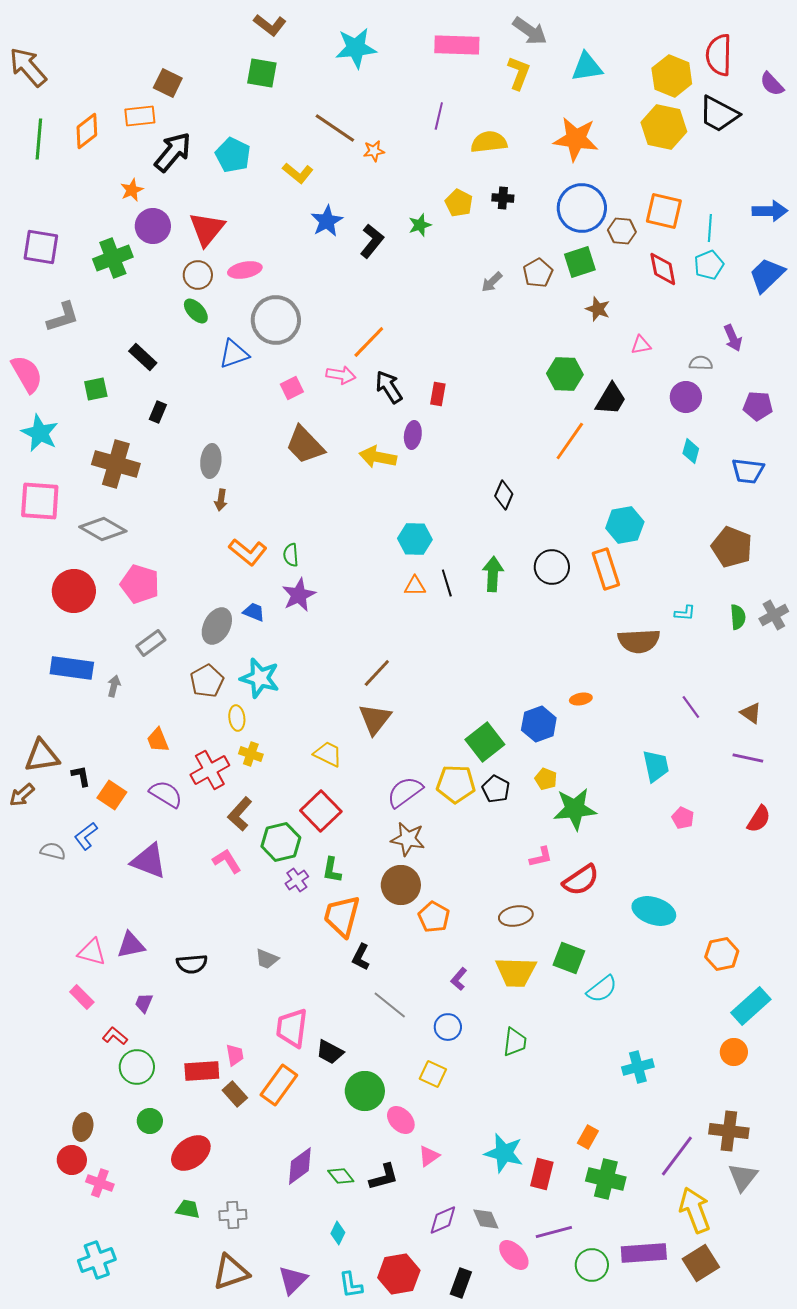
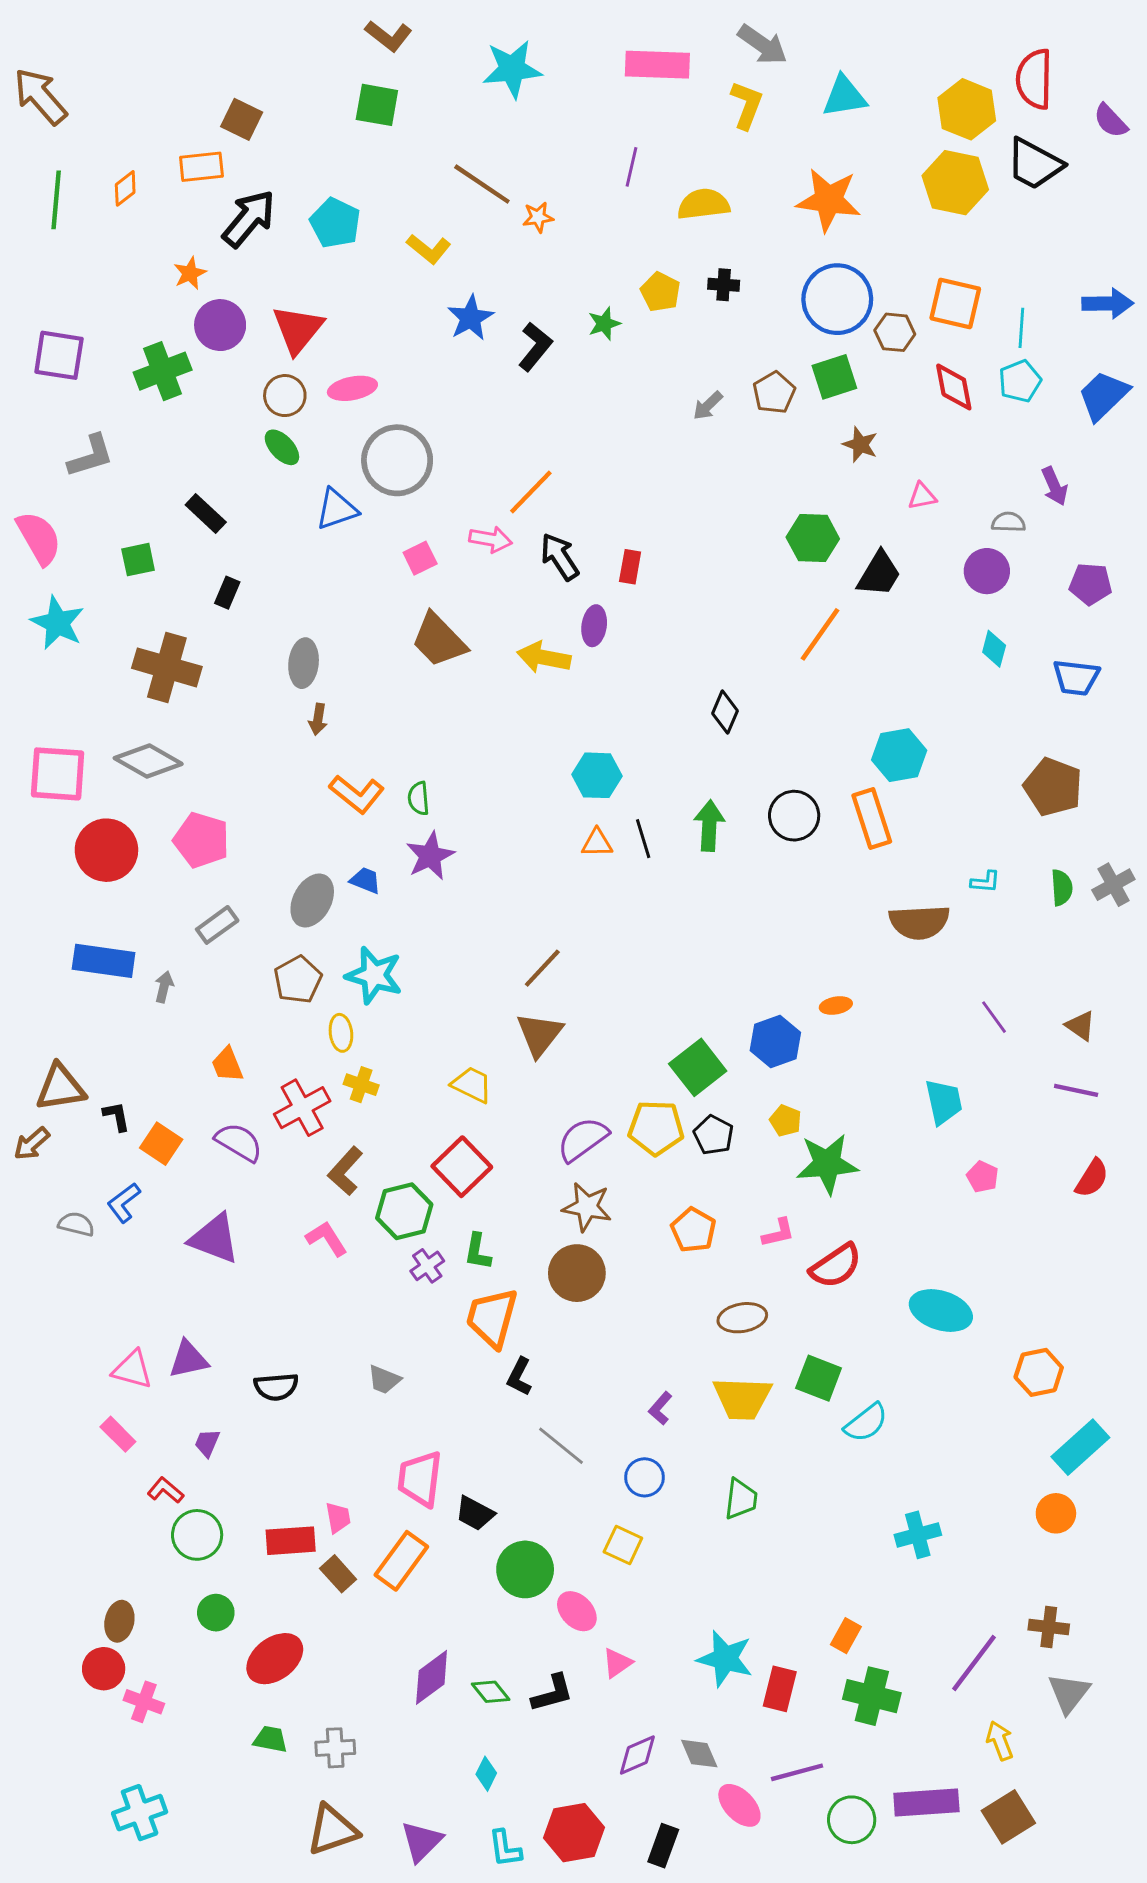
orange diamond: (87, 131) -> (125, 188), size x0.7
pink square: (40, 501) -> (58, 774), moved
orange pentagon: (434, 917) -> (693, 1230), moved
brown cross: (729, 1131) -> (1049, 1627), size x0.7
yellow arrow: (695, 1210) -> (1000, 1741), size x0.6

